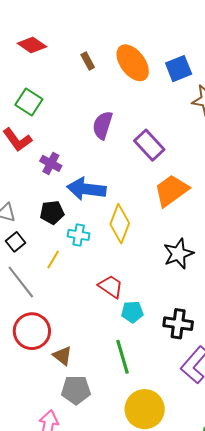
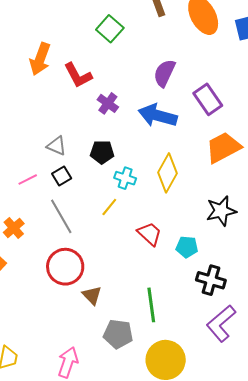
green square: (29, 102) -> (110, 29), moved
blue arrow: (86, 189) -> (158, 116), moved
yellow line: (53, 259) -> (109, 207), moved
cyan pentagon: (132, 312) -> (187, 247), moved
gray pentagon: (76, 390) -> (118, 334), moved

